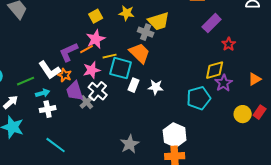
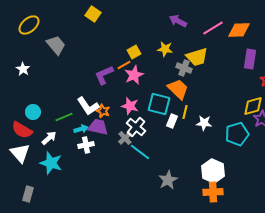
purple rectangle: (212, 23) -> (250, 59), turned -36
orange line: (87, 49) -> (124, 65), moved
purple L-shape: (69, 52) -> (104, 75), moved
yellow line: (110, 56) -> (185, 112), moved, turned -64
pink star: (92, 70) -> (130, 106), turned 30
white star: (156, 87) -> (204, 123), moved
purple trapezoid: (75, 91) -> (98, 127), moved, turned 120
cyan line: (56, 145) -> (140, 152), moved

